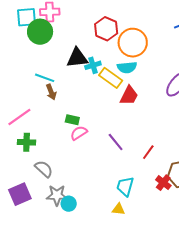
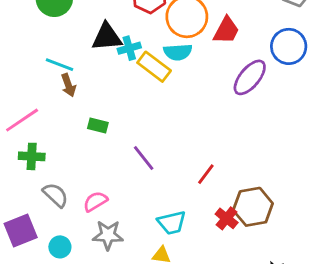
red trapezoid: (129, 95) -> (226, 30), moved
pink semicircle: (79, 133) -> (95, 201), moved
purple line: (116, 142) -> (144, 158), moved
cyan trapezoid: (125, 186) -> (172, 223), turned -120
gray star: (57, 195) -> (108, 235), moved
cyan circle: (69, 204) -> (60, 247), moved

